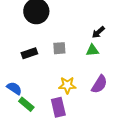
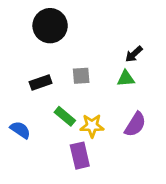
green rectangle: (26, 104) -> (65, 116), moved

